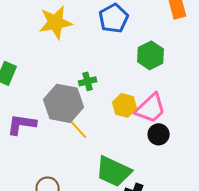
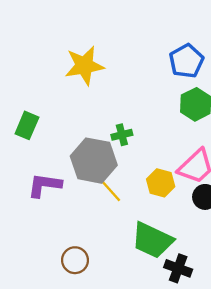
blue pentagon: (114, 18) -> (186, 61), moved
yellow hexagon: (125, 105) -> (161, 183), moved

